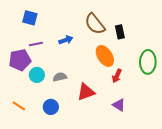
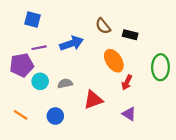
brown semicircle: (95, 24) -> (103, 26), size x0.7
black rectangle: (120, 32) -> (130, 35), turned -64
blue arrow: (66, 40) -> (72, 43), size x1.5

